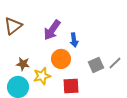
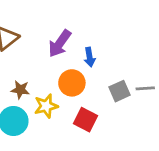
gray line: (115, 63) -> (145, 88), turned 40
red square: (71, 86) -> (86, 120), turned 30

